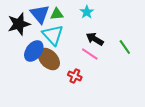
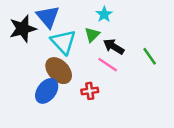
green triangle: (57, 14) -> (92, 35), moved, turned -40
blue ellipse: (34, 51) -> (47, 91), moved
red cross: (75, 76) -> (90, 91), turned -32

